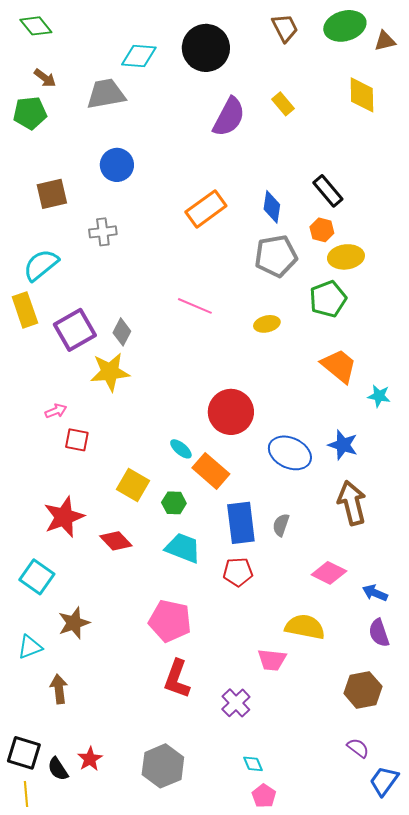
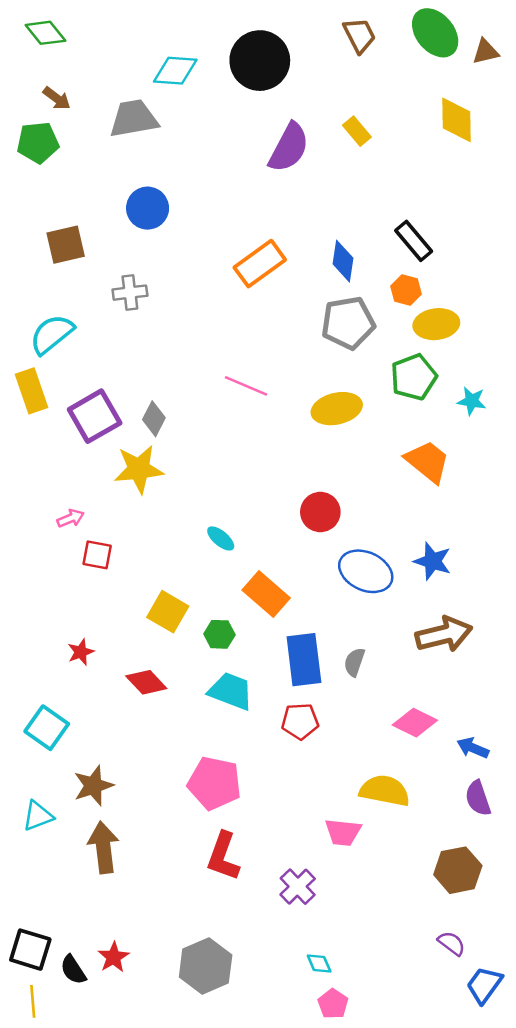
green ellipse: (345, 26) -> (435, 33), turned 66
yellow ellipse: (267, 324) -> (337, 409), size x1.5
cyan star: (379, 396) -> (472, 401), moved
red circle: (231, 412) -> (320, 512), moved, size x0.7
cyan ellipse: (181, 449) -> (221, 538), moved
brown arrow: (352, 503) -> (444, 634), turned 90
red star: (64, 517) -> (81, 652), size x0.5
brown arrow: (59, 689) -> (103, 847), moved, size x1.4

